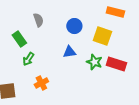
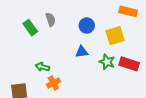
yellow square: (102, 36) -> (115, 36), turned -36
green rectangle: (19, 39) -> (30, 28), moved
green arrow: (28, 59) -> (42, 67), moved, turned 72

